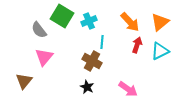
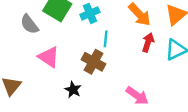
pink triangle: (44, 57) -> (49, 57), moved, turned -36
black star: (87, 87) -> (73, 90), moved

